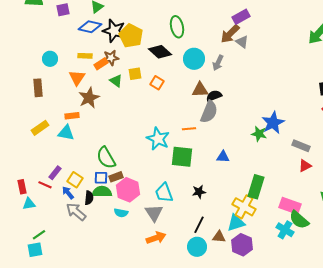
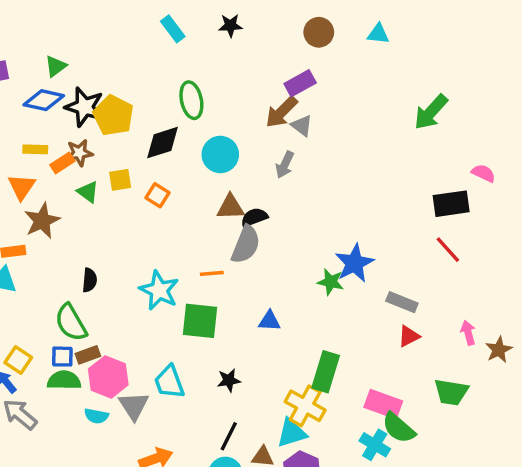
black diamond: (160, 52) -> (163, 143), turned -60
gray arrow: (218, 63) -> (285, 165), moved
black semicircle: (89, 198) -> (90, 280), moved
gray triangle: (154, 213) -> (134, 406), moved

